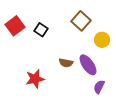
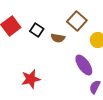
brown semicircle: (66, 63) -> (58, 38), moved

